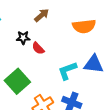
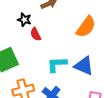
orange semicircle: (84, 26) -> (86, 27), turned -65

